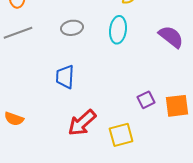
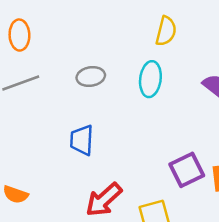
purple square: (146, 100) -> (187, 170), size x1.5

